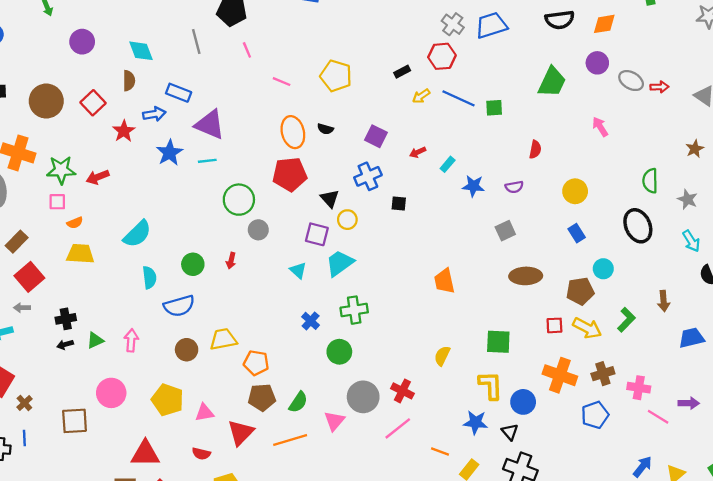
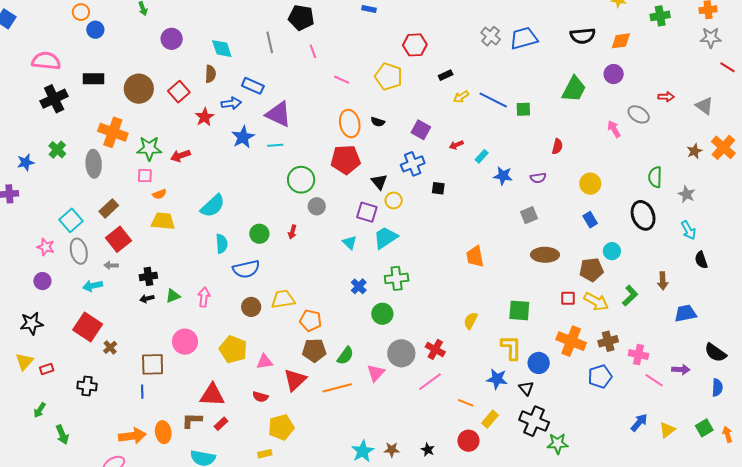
red hexagon: (442, 56) -> (415, 45), moved
gray ellipse: (631, 81) -> (639, 114), moved
blue line: (24, 438) -> (142, 392), moved

